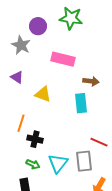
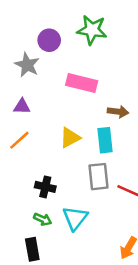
purple triangle: (17, 77) -> (22, 106), turned -32
yellow triangle: (43, 94) -> (70, 138), moved, turned -48
orange line: (21, 123) -> (19, 140), moved, turned 30
gray rectangle: (84, 161) -> (98, 177), moved

